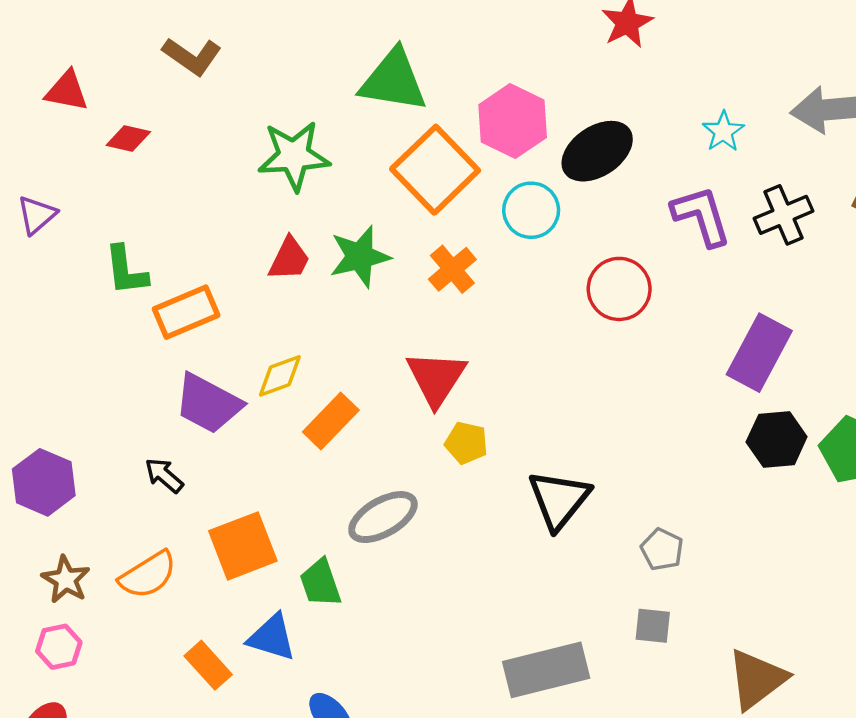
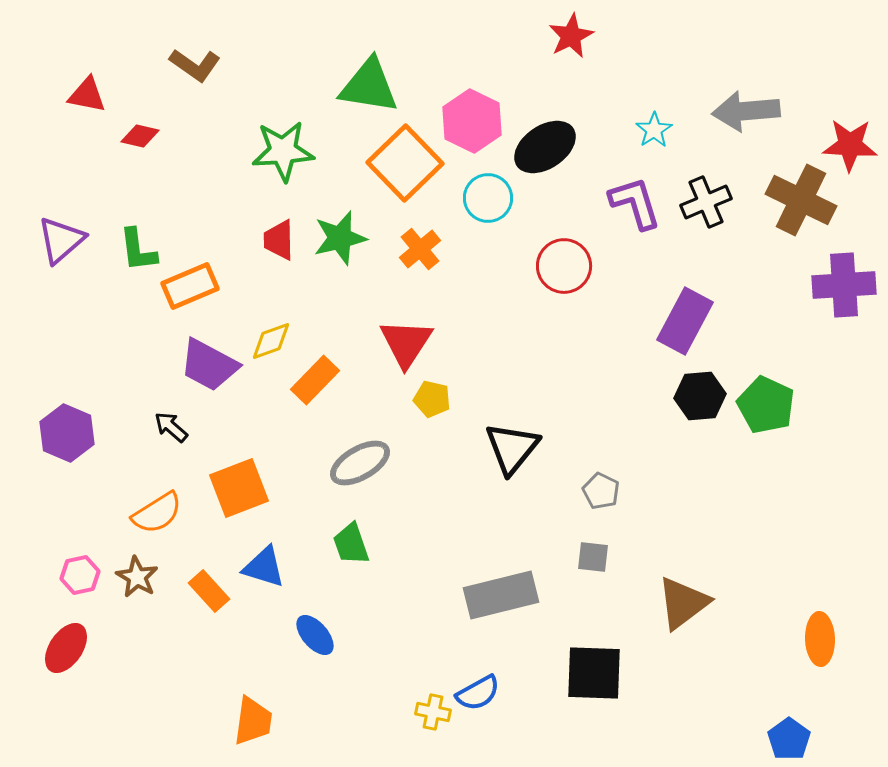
purple triangle: (37, 215) -> (61, 240), moved, size x1.4
red trapezoid: (289, 259) -> (279, 240), turned 153
brown star: (66, 580) -> (137, 577), moved
green trapezoid: (320, 583) -> (351, 544), moved

